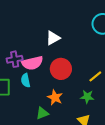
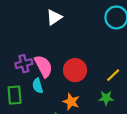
white triangle: (53, 38) -> (54, 17), moved
pink semicircle: (32, 63) -> (43, 66), turned -100

